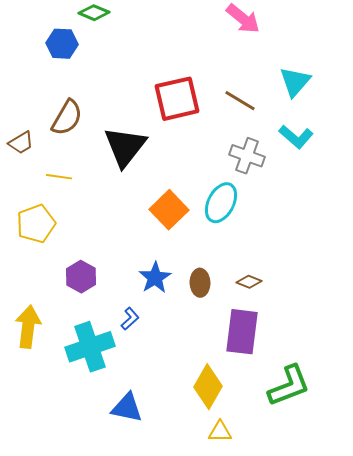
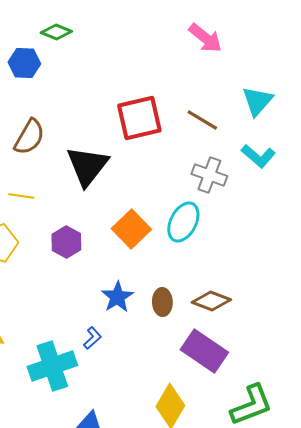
purple hexagon: (81, 277) -> (66, 242), moved
brown diamond: (249, 282) -> (211, 301), size x1.5
purple rectangle: (242, 332) -> (204, 351), turned -63

